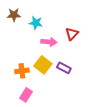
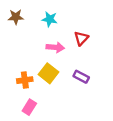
cyan star: (36, 23) -> (50, 19), moved
purple rectangle: (64, 68) -> (81, 77), moved

